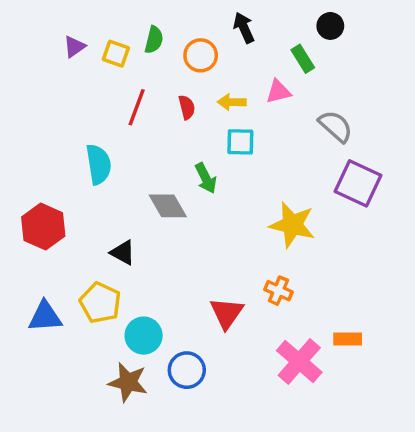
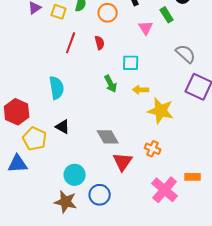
pink triangle: (278, 92) -> (146, 28), moved, turned -49
yellow arrow: (232, 102) -> (141, 90), moved
cyan semicircle: (99, 164) -> (57, 88), moved
gray diamond: (168, 206) -> (108, 137), moved
yellow pentagon: (100, 303) -> (35, 139), moved

